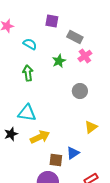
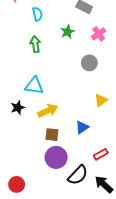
cyan semicircle: (30, 44) -> (37, 14), turned 48
pink cross: (85, 56) -> (99, 34), moved
brown square: (56, 160) -> (52, 135), moved

